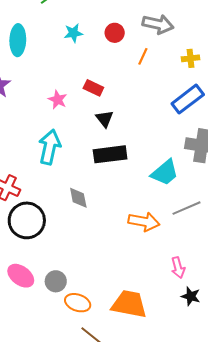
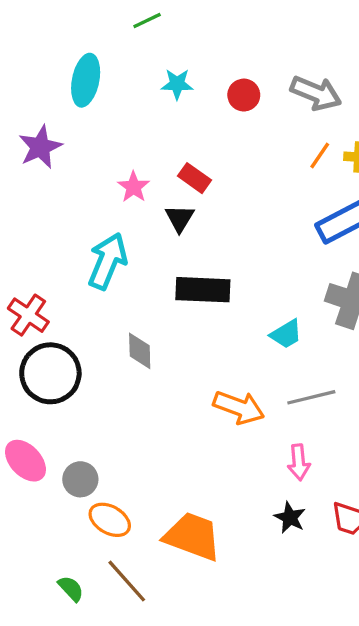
orange line: (143, 56) -> (320, 155), moved
black triangle: (104, 119) -> (180, 218), moved
cyan trapezoid: (165, 173) -> (286, 334), size x0.7
pink arrow: (178, 268) -> (299, 462), moved
black star: (191, 296) -> (290, 518), moved

